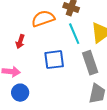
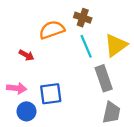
red arrow: (20, 42) -> (26, 55), turned -80
blue square: (54, 60) -> (51, 94), moved

